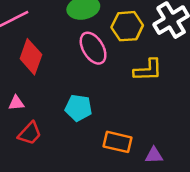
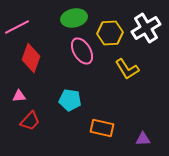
yellow L-shape: (148, 70) -> (127, 69), turned 60
purple triangle: (154, 155) -> (143, 139), moved

